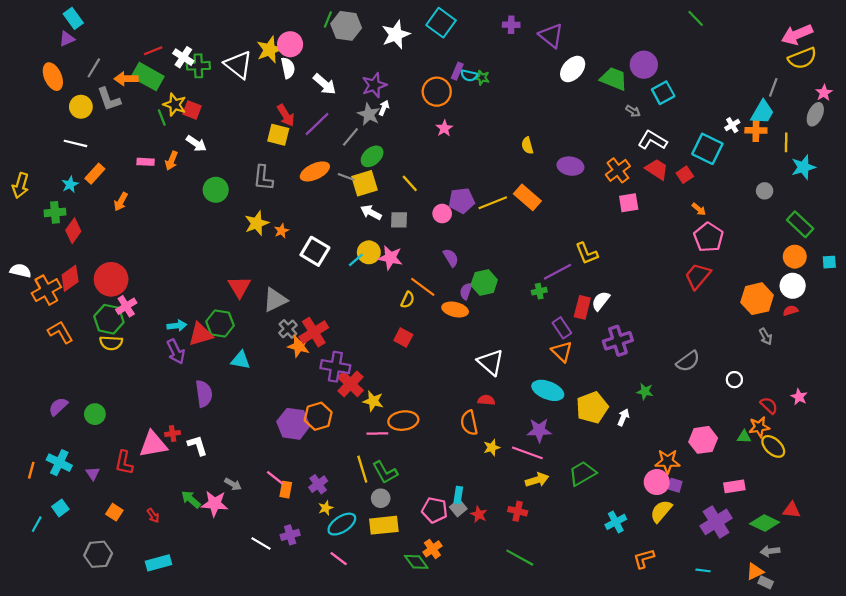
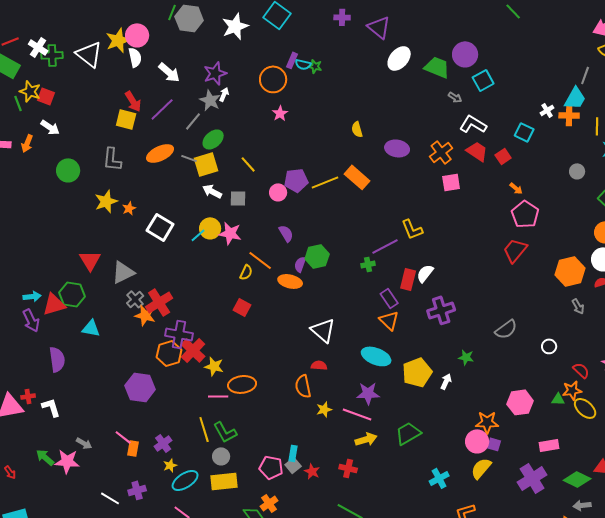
cyan square: (707, 149) -> (524, 132), size x0.7
orange hexagon: (318, 416) -> (169, 353), moved

